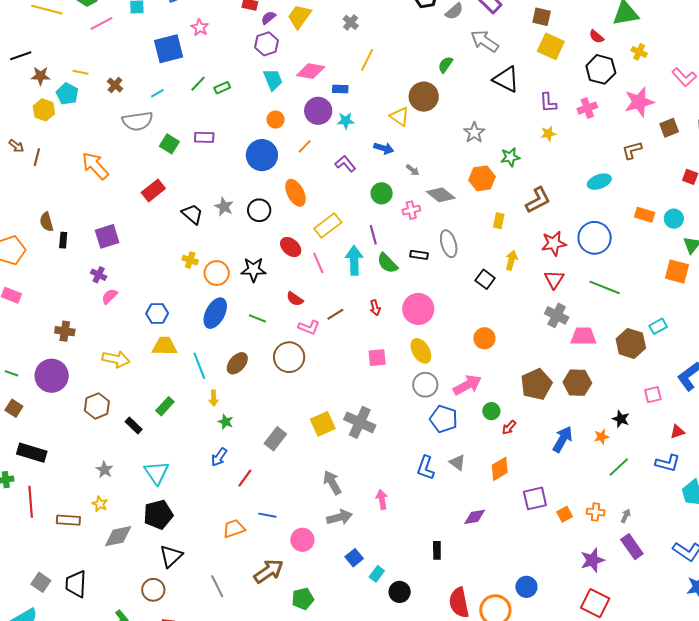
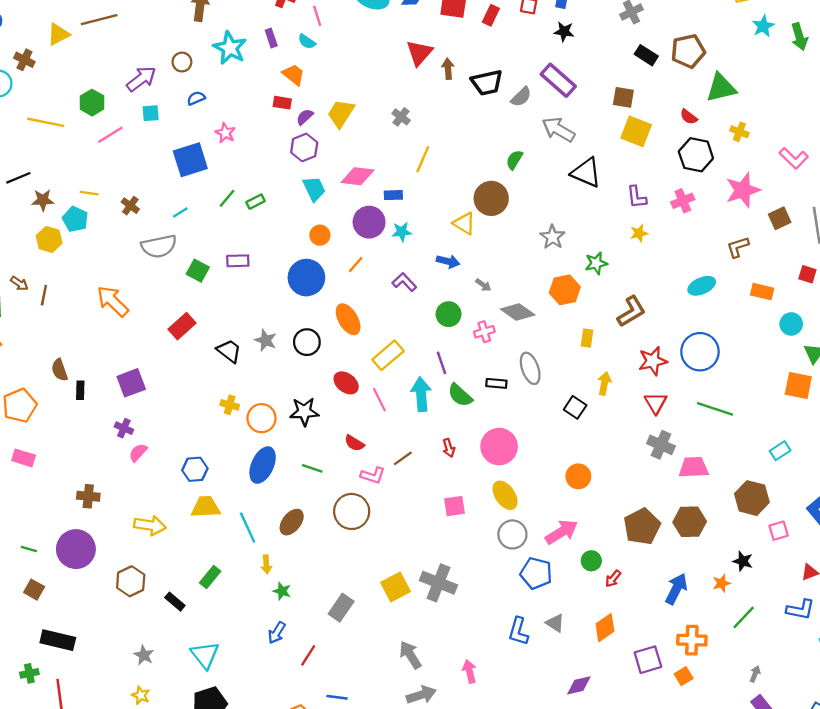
orange rectangle: (645, 215) -> (762, 292), moved
brown hexagon: (631, 343) -> (752, 498), moved
orange cross: (596, 512) -> (692, 640), moved, size x1.4

